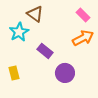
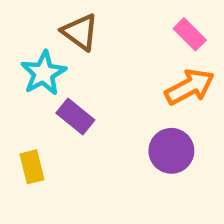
purple rectangle: (45, 51) -> (75, 117), moved
purple circle: (65, 73) -> (171, 151), moved

